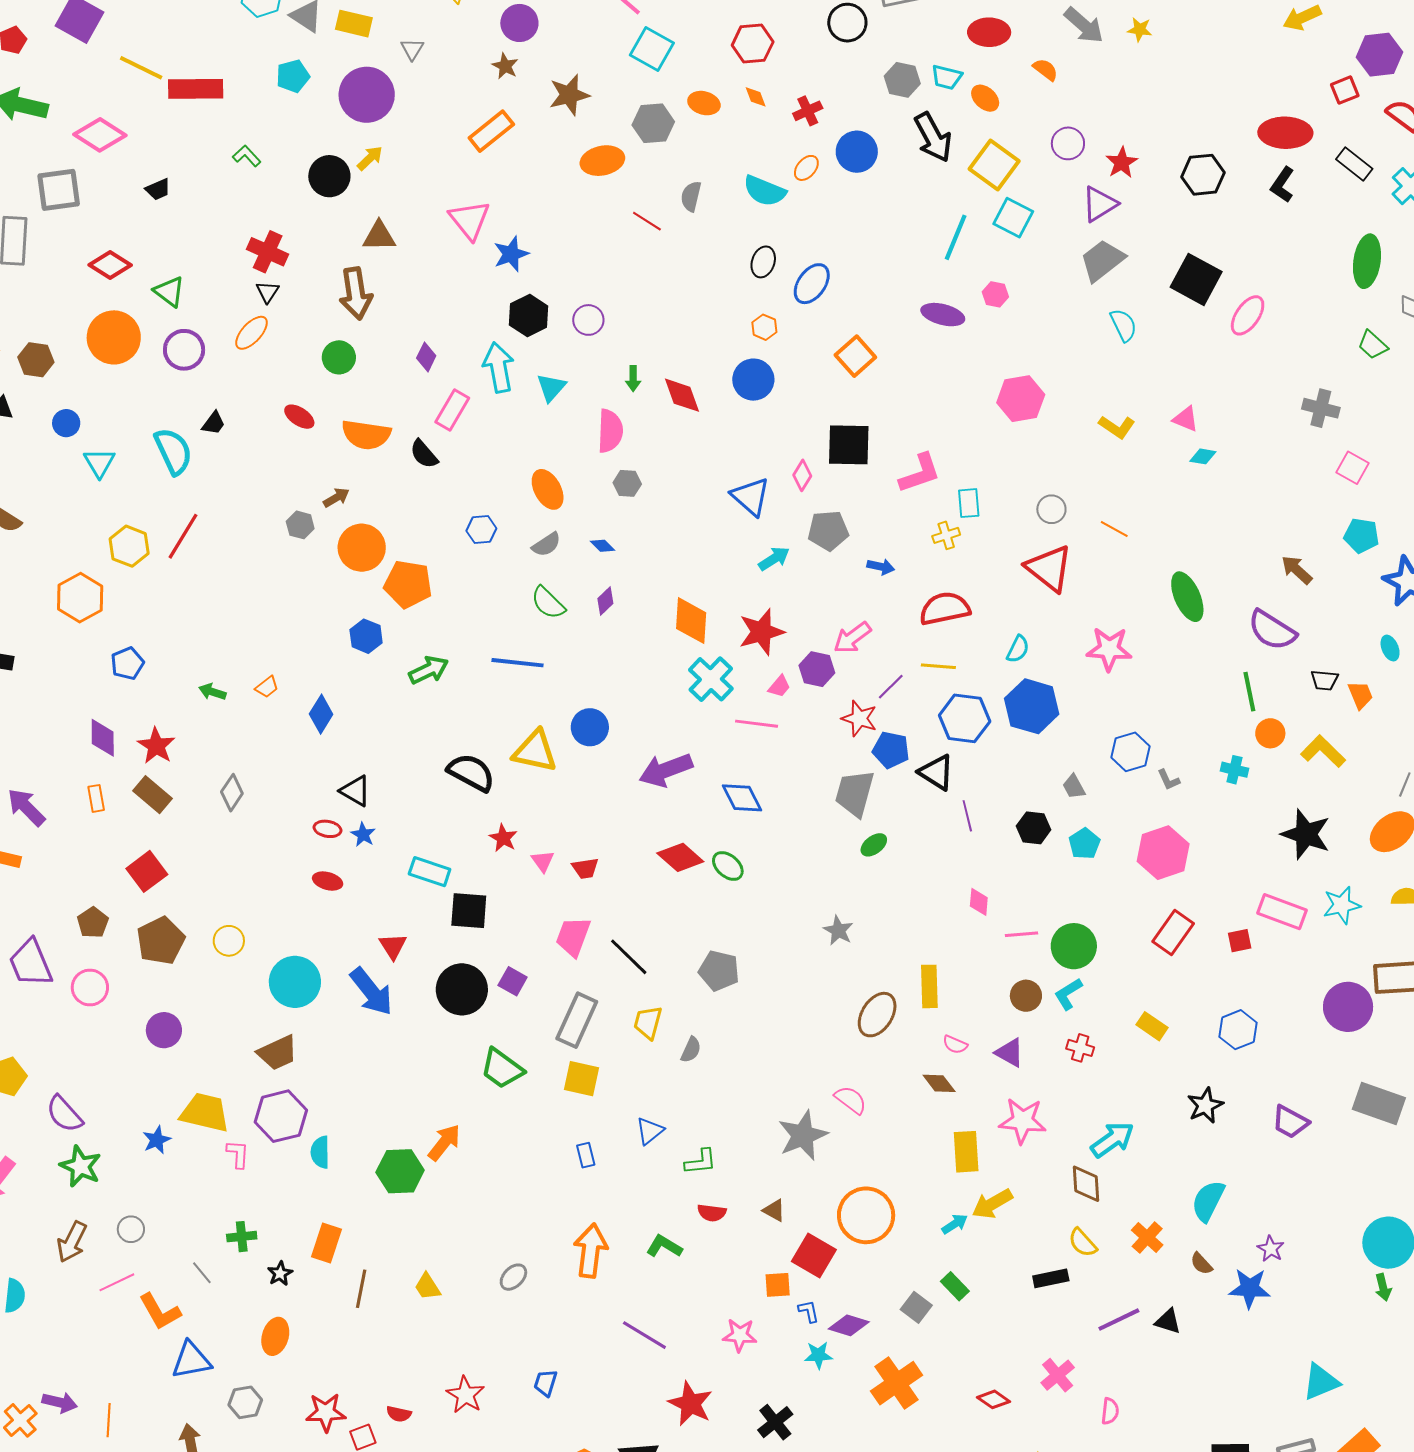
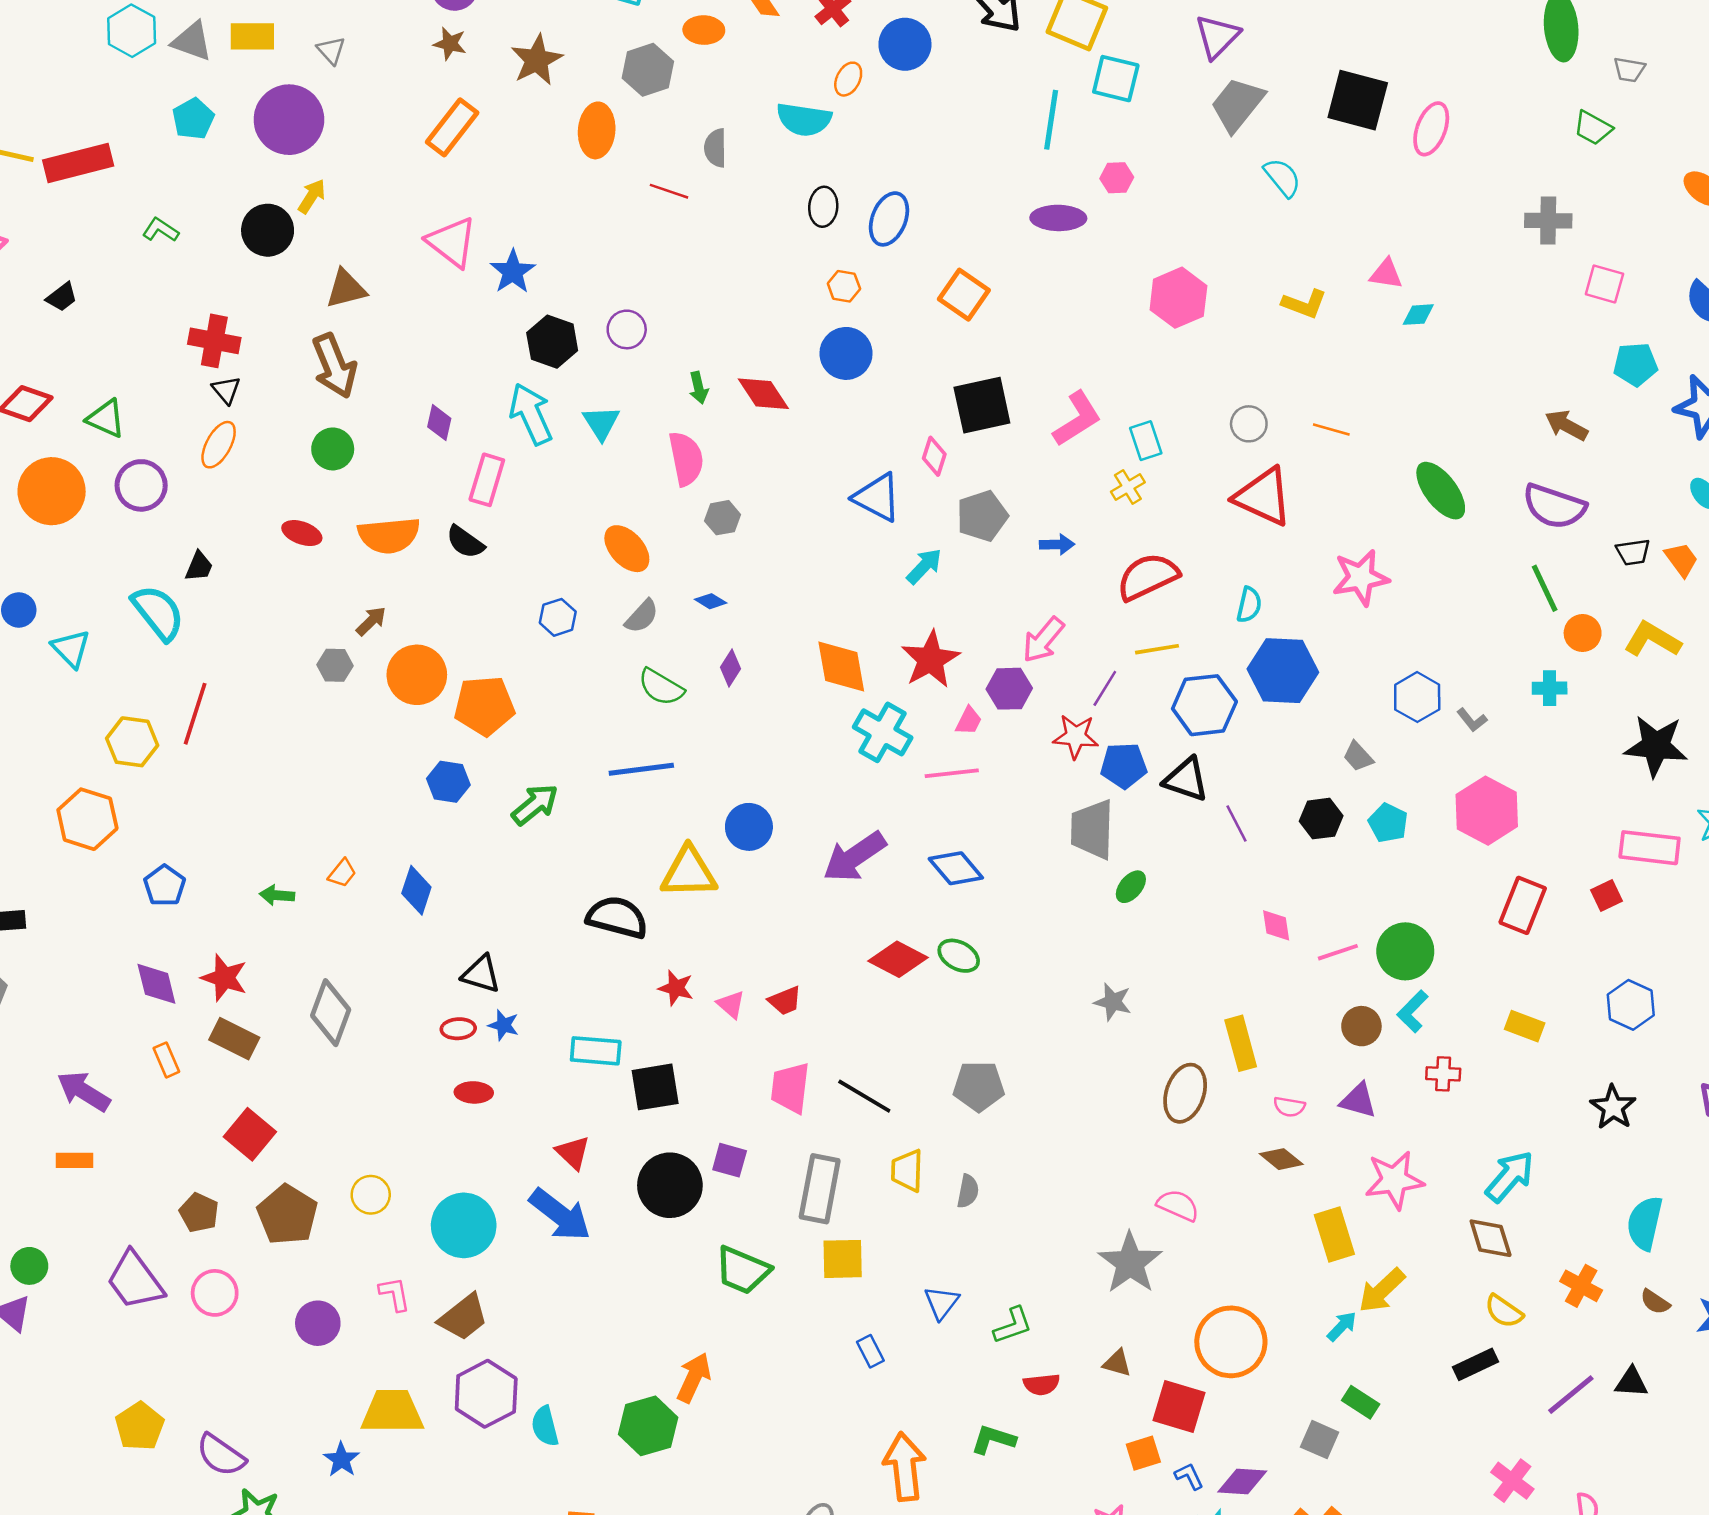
orange ellipse: (602, 161) -> (597, 130), turned -60
gray diamond: (232, 793) -> (331, 1013), size x1.4
pink L-shape: (238, 1154) -> (395, 1294), moved

